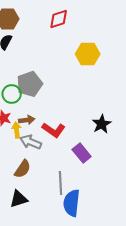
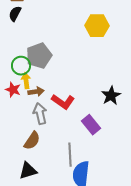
yellow arrow: (17, 130) -> (26, 81), moved
gray arrow: (31, 142) -> (40, 114), turned 55

